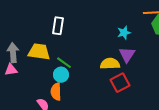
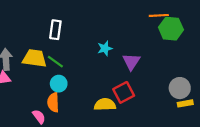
cyan star: (124, 33) -> (105, 48), moved
green line: (64, 63) -> (55, 62), moved
yellow semicircle: (110, 64) -> (105, 105), moved

